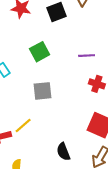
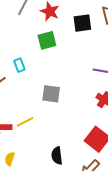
green square: (40, 52) -> (47, 40), moved

